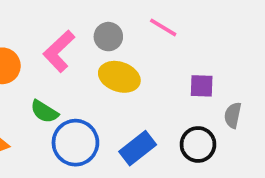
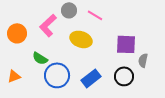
pink line: (163, 27) -> (95, 15), moved
gray circle: (108, 37) -> (69, 10), moved
purple square: (202, 86) -> (126, 44), size x1.5

